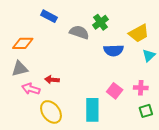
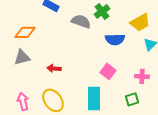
pink arrow: (31, 89) -> (23, 101), moved, turned 60
pink square: (115, 91) -> (108, 71), moved
green square: (146, 111) -> (132, 99), moved

